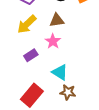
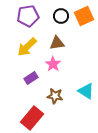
cyan triangle: (60, 72) -> (86, 91), moved
brown star: (68, 92) -> (55, 96), moved

